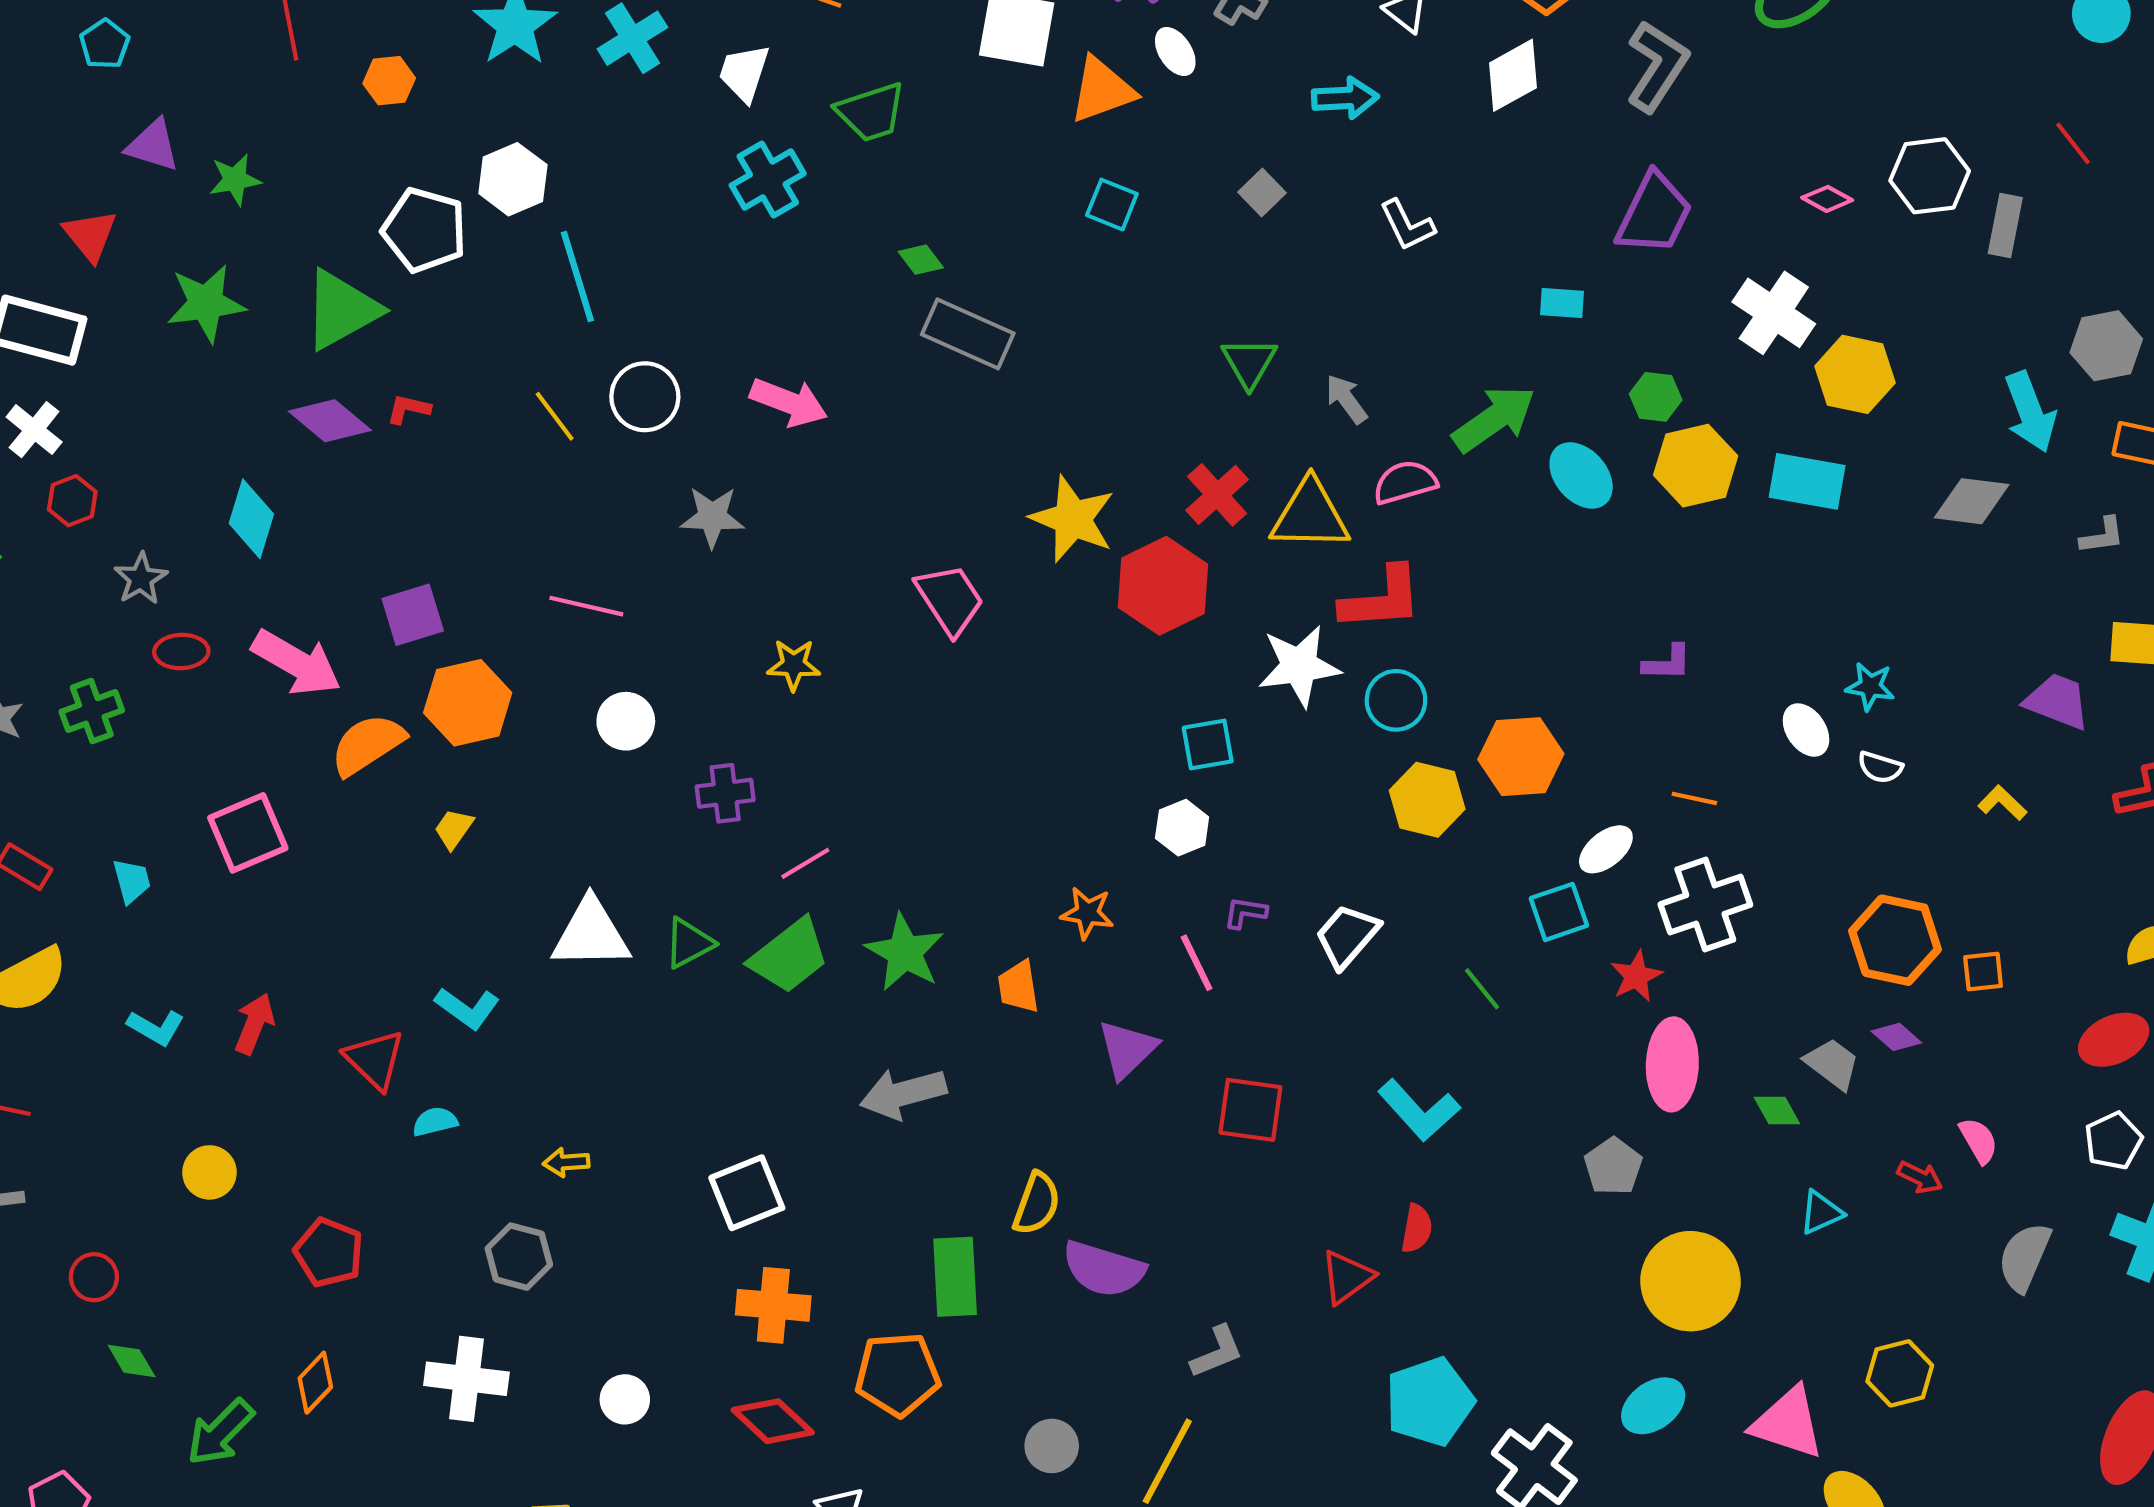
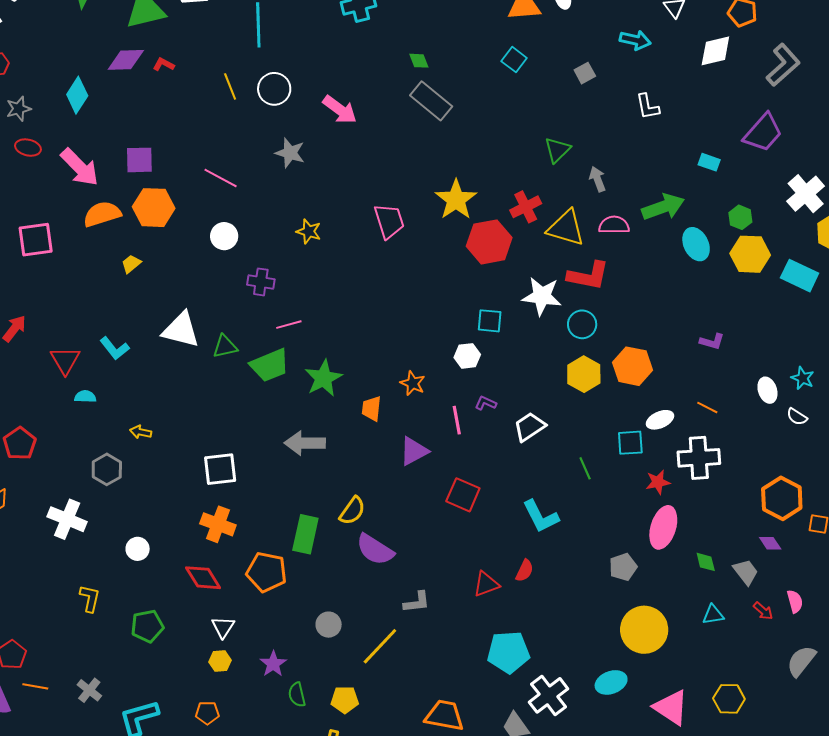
purple diamond: (330, 421) -> (126, 60), turned -57
gray trapezoid: (1832, 1064) -> (746, 572), moved

